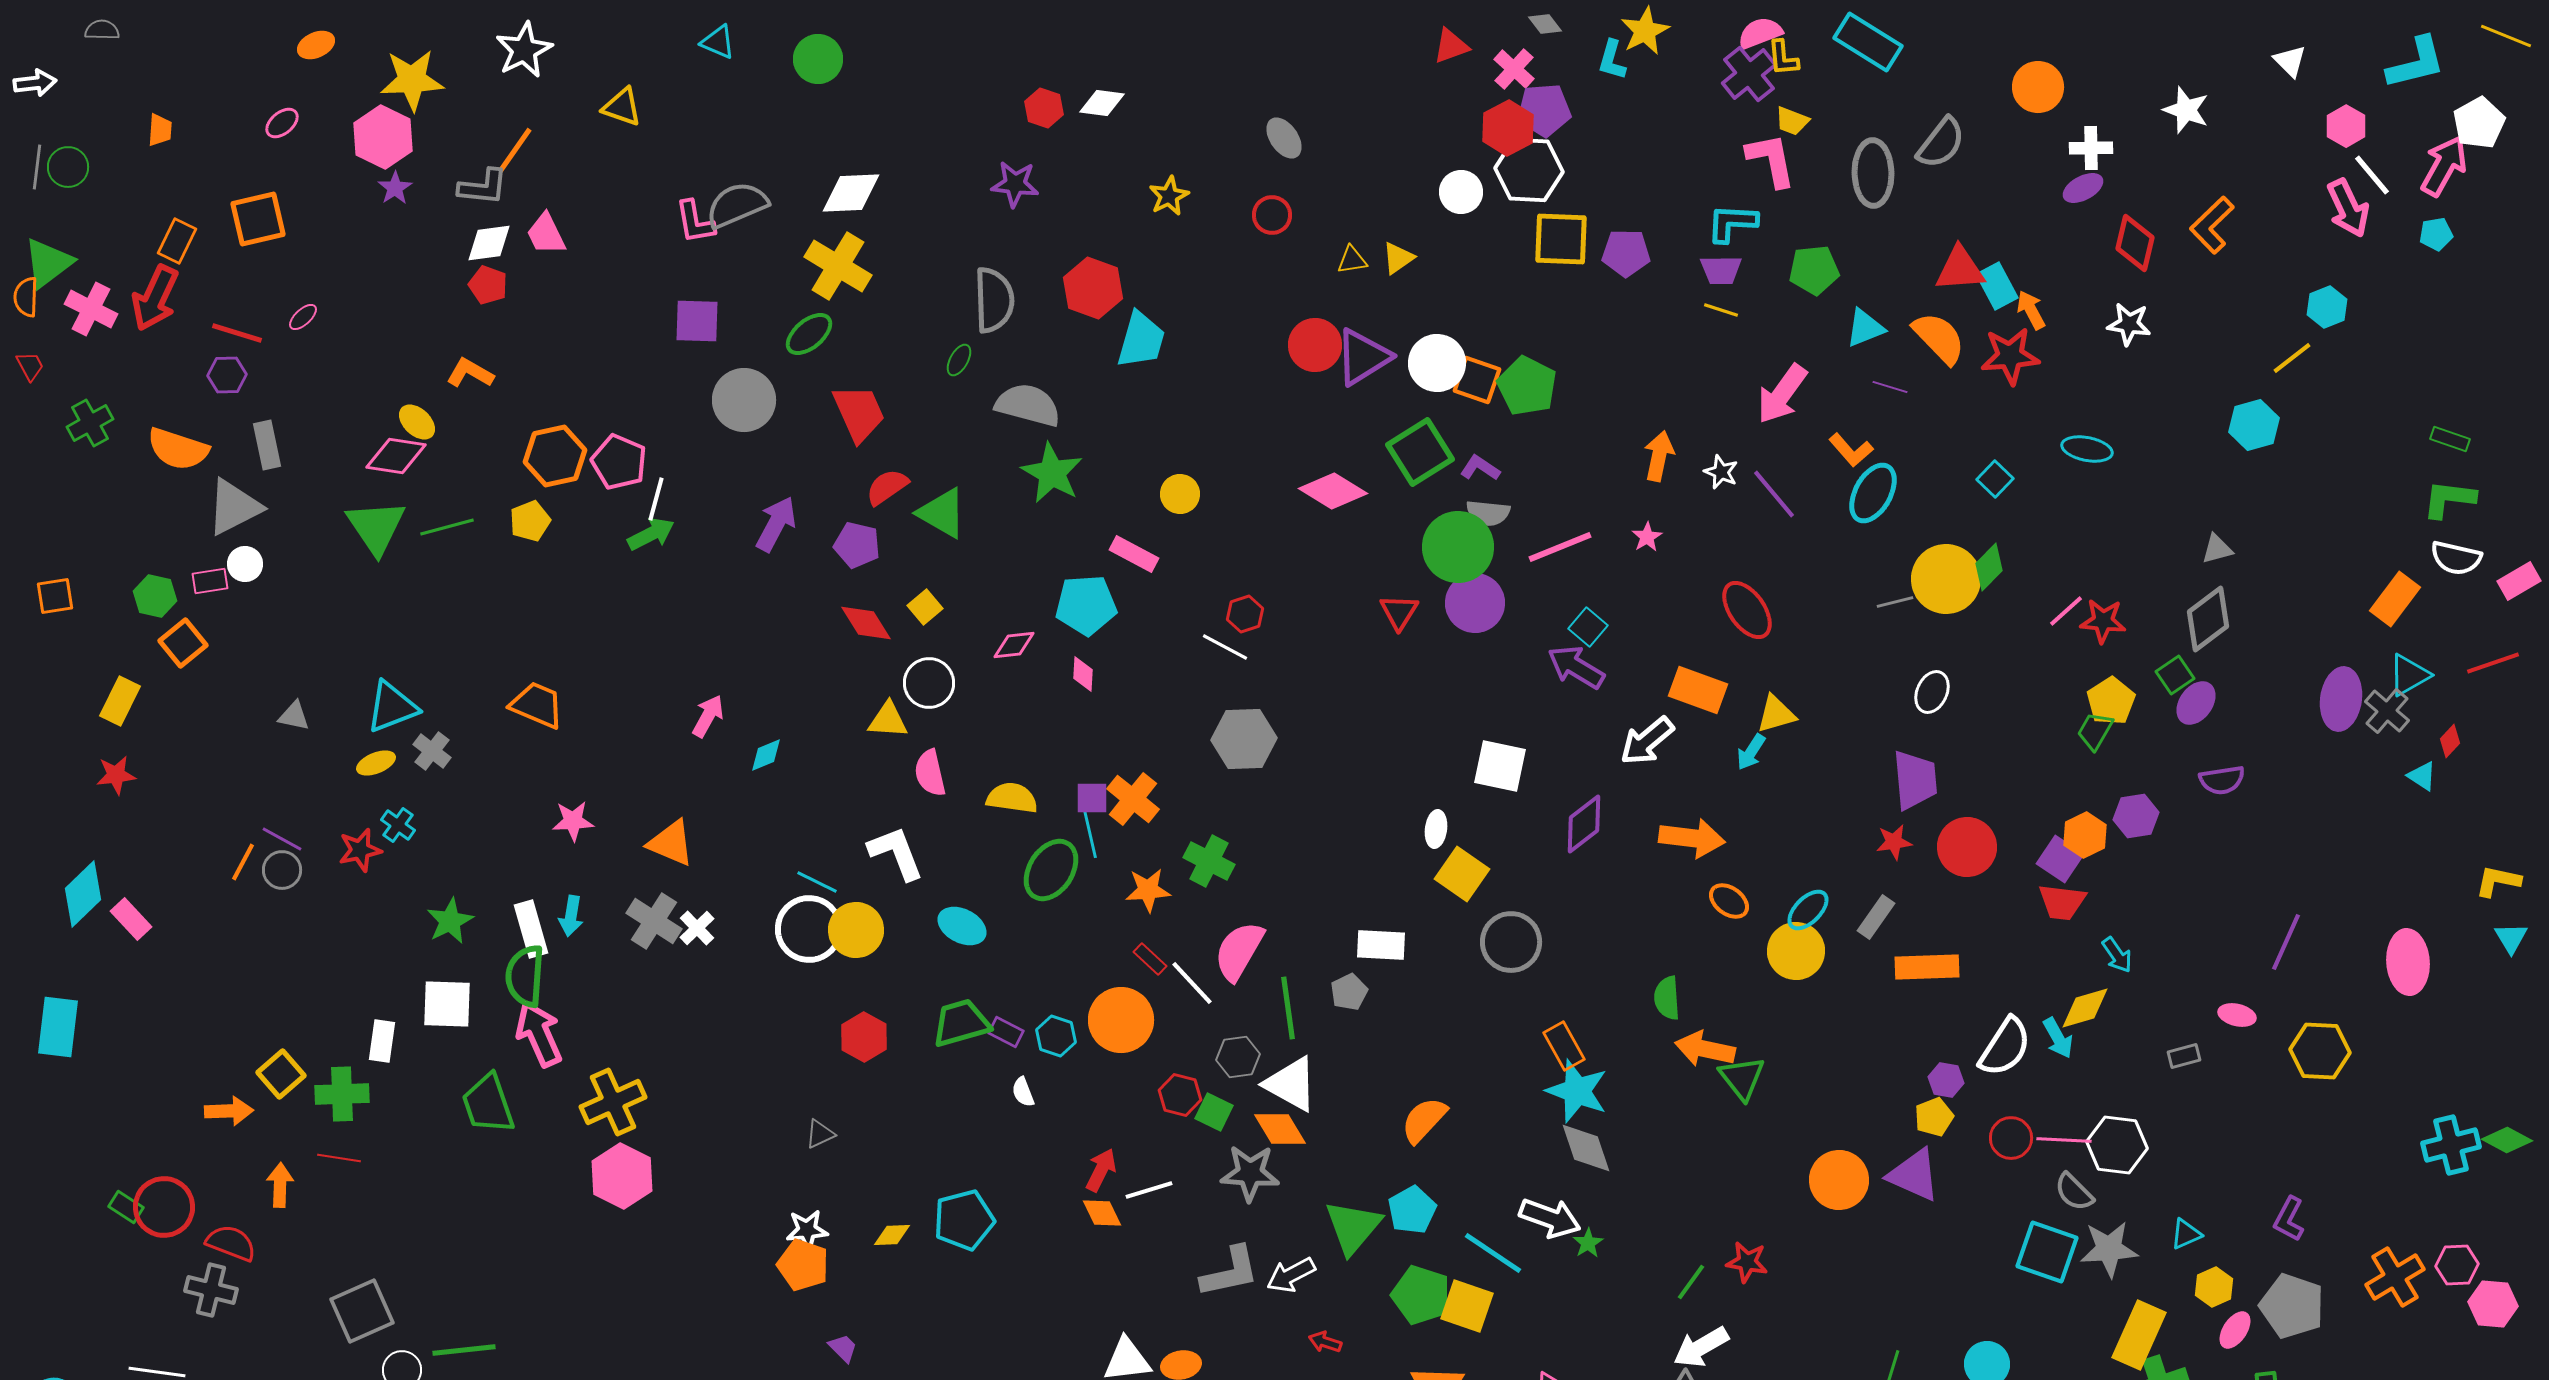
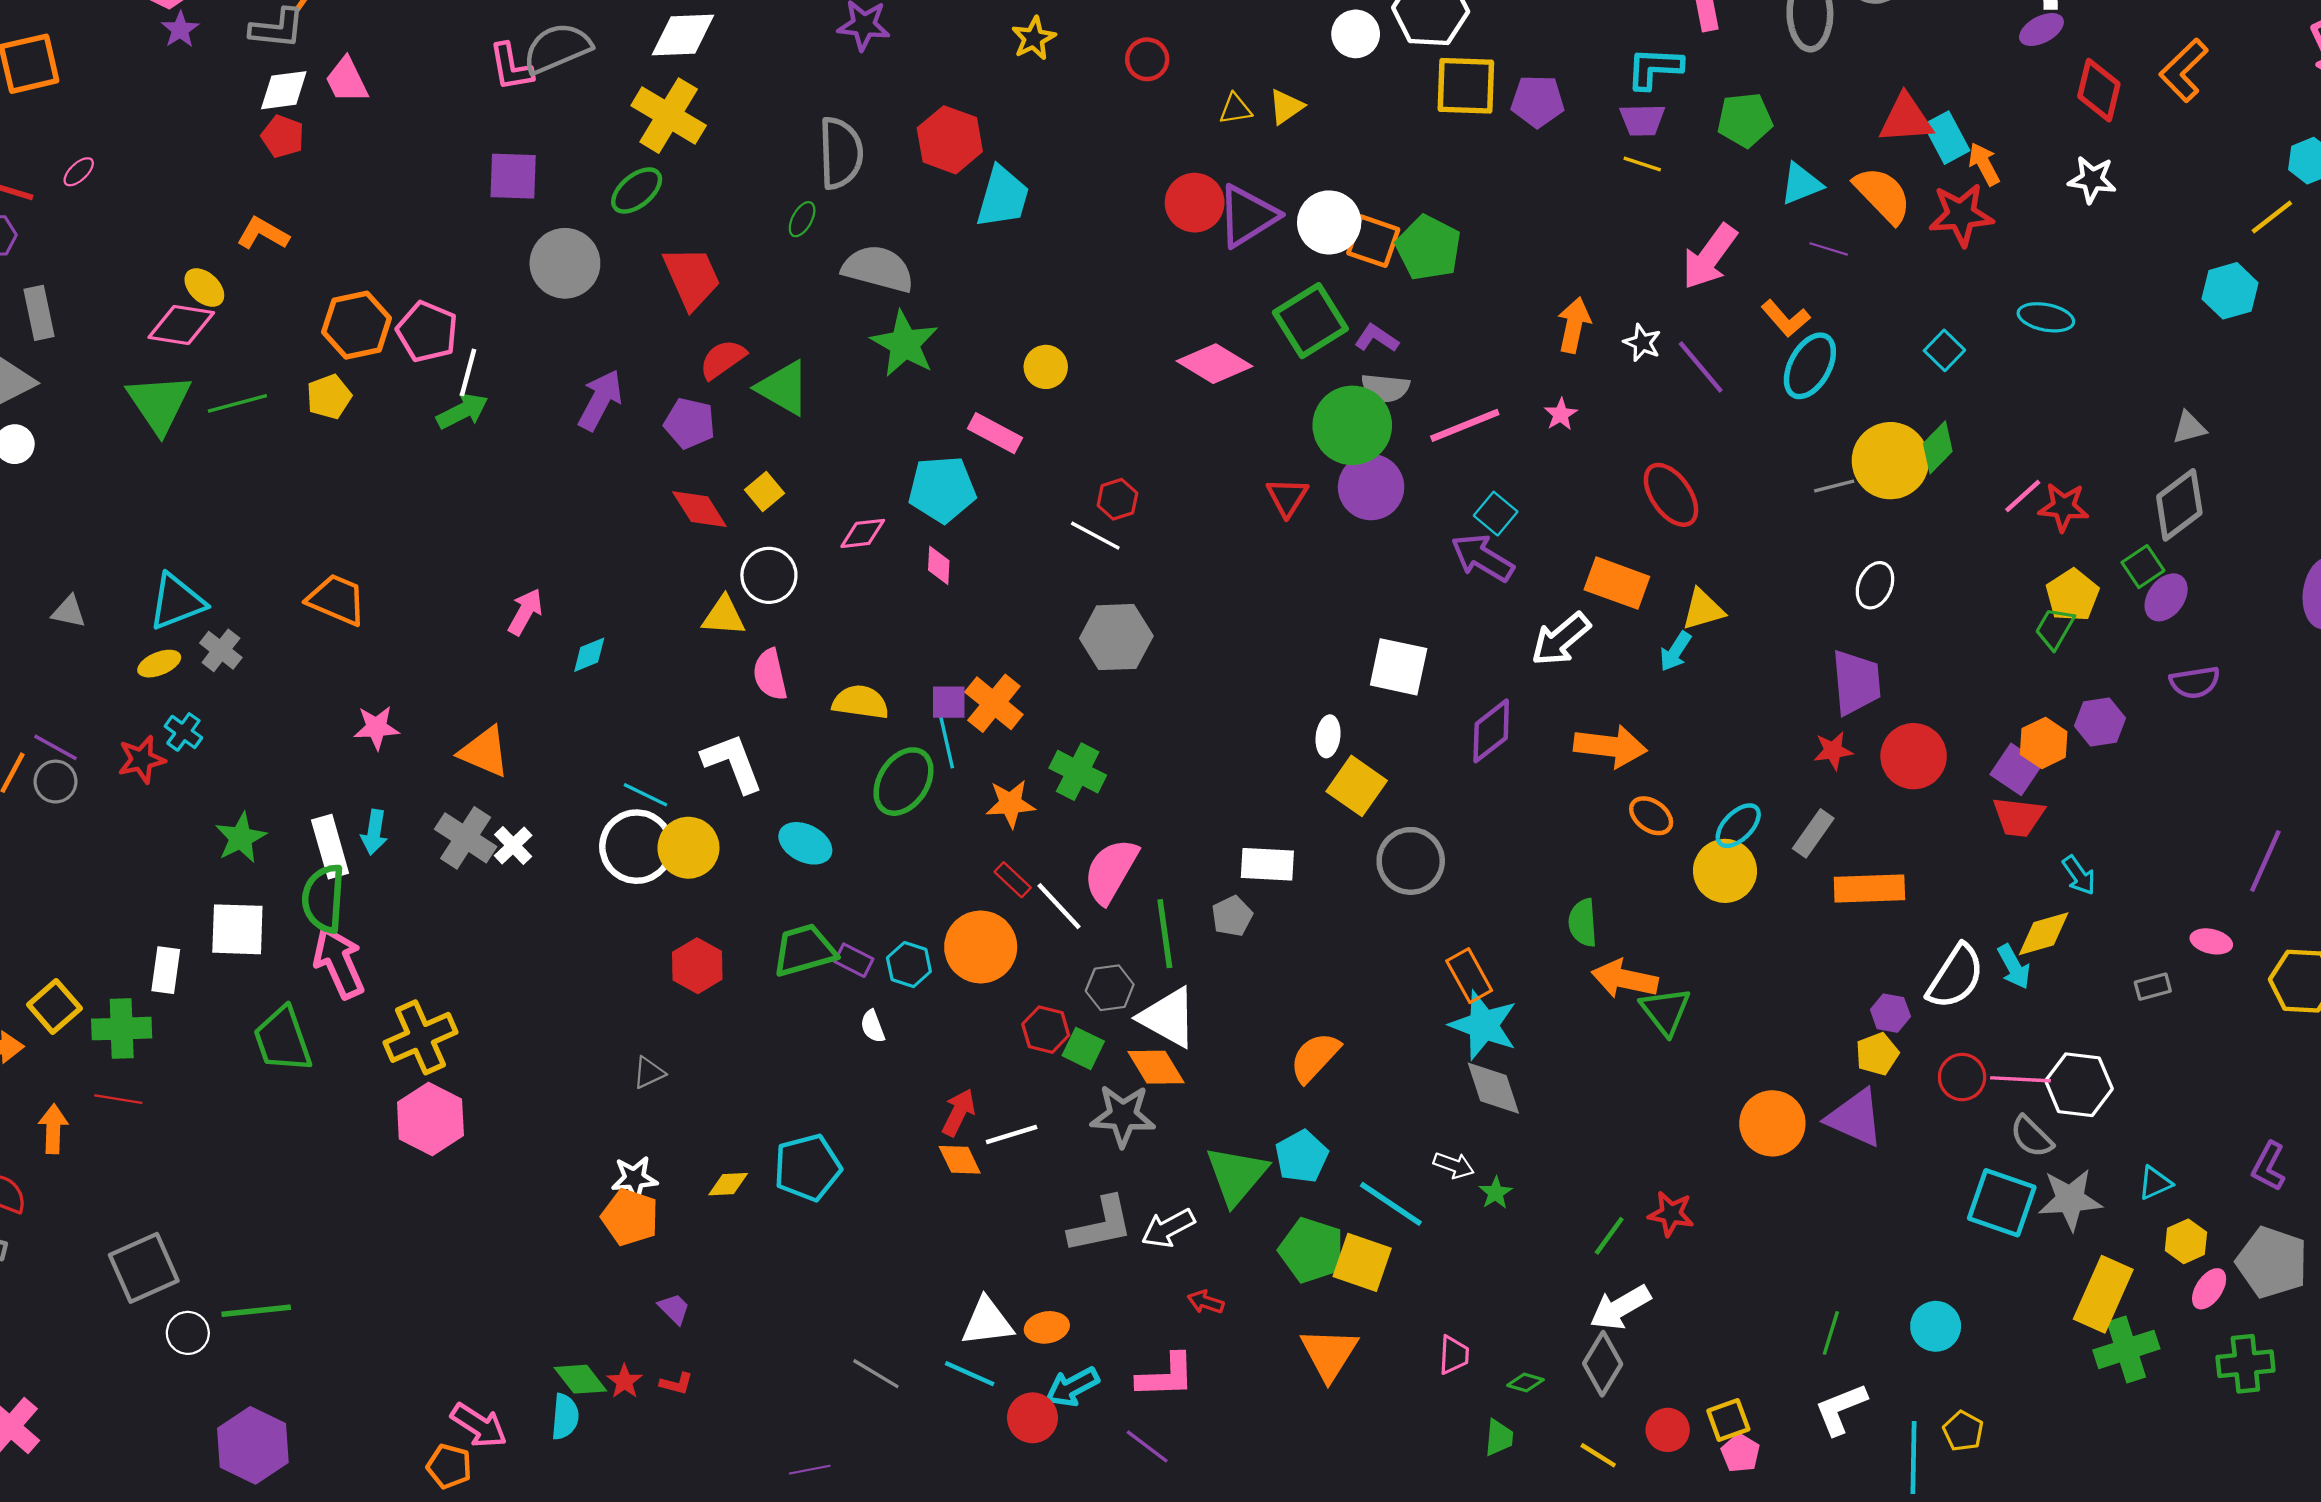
white arrow: (1550, 1218) -> (1454, 1165), size x0.6

